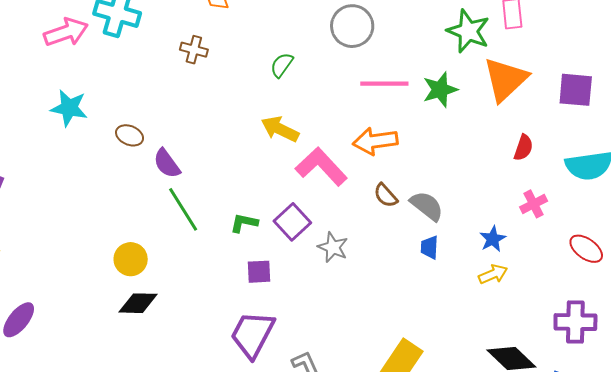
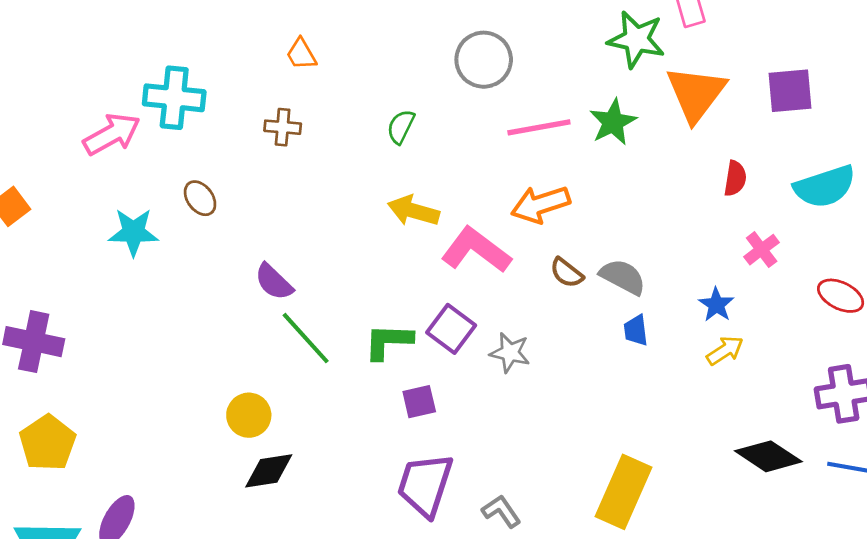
brown ellipse: (130, 135) -> (200, 198), moved, turned 40
green L-shape: (244, 223) -> (388, 341), size x1.4

